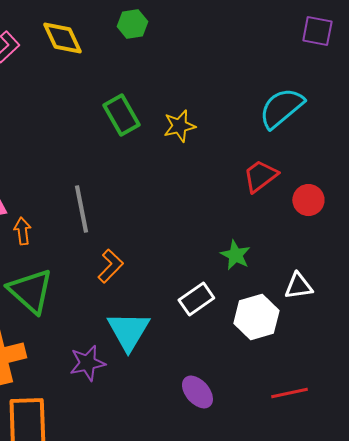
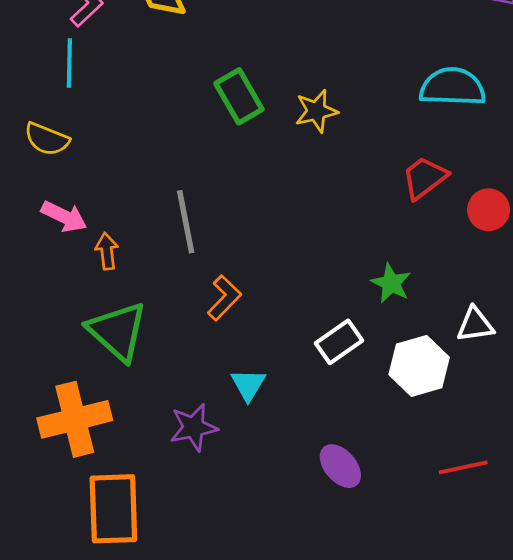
cyan semicircle: (281, 108) -> (453, 87), turned 42
cyan triangle: (128, 331) -> (248, 385), size x0.6

